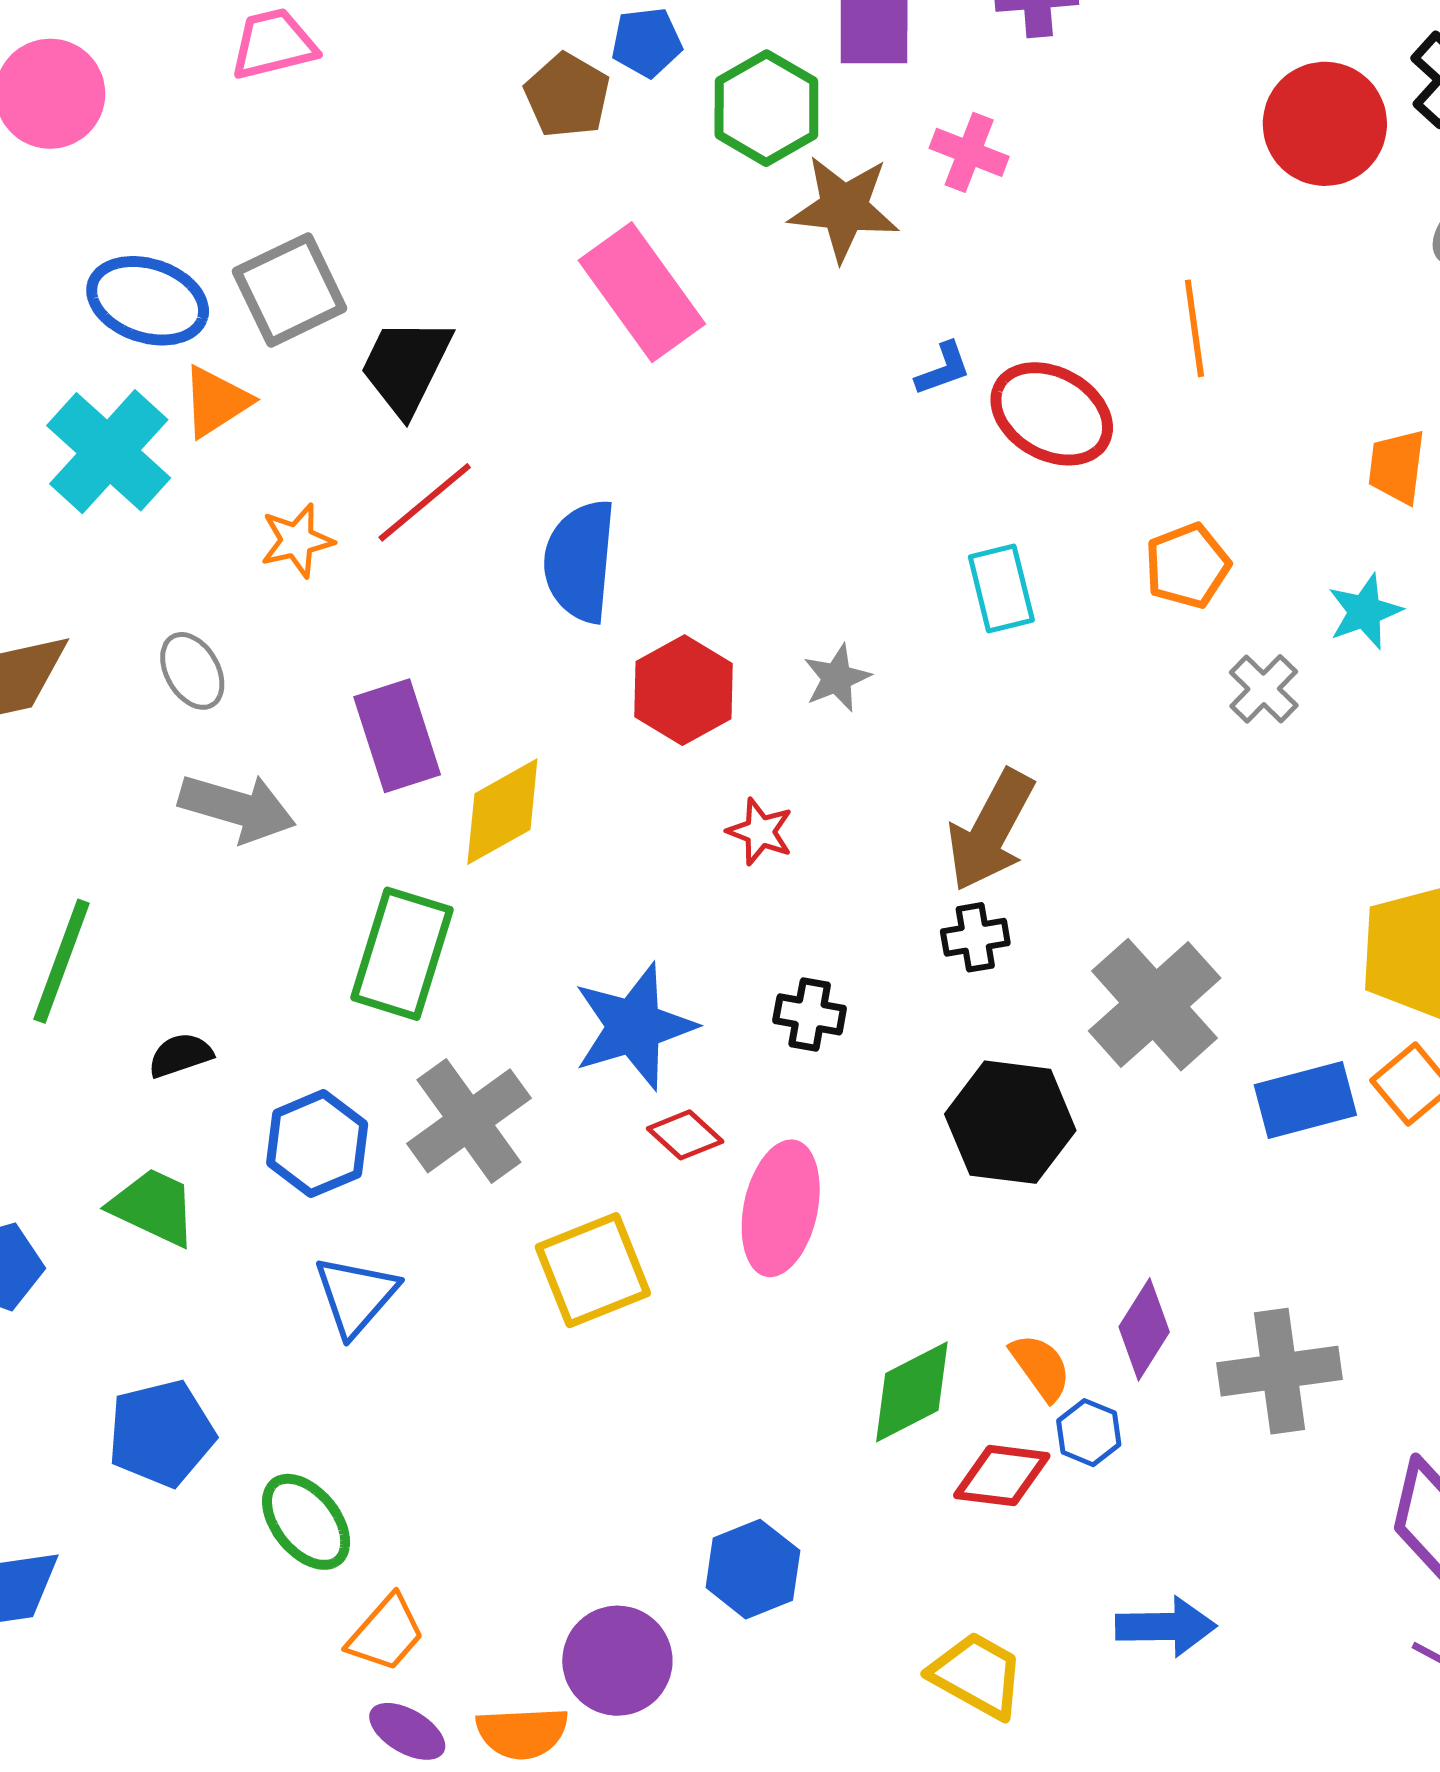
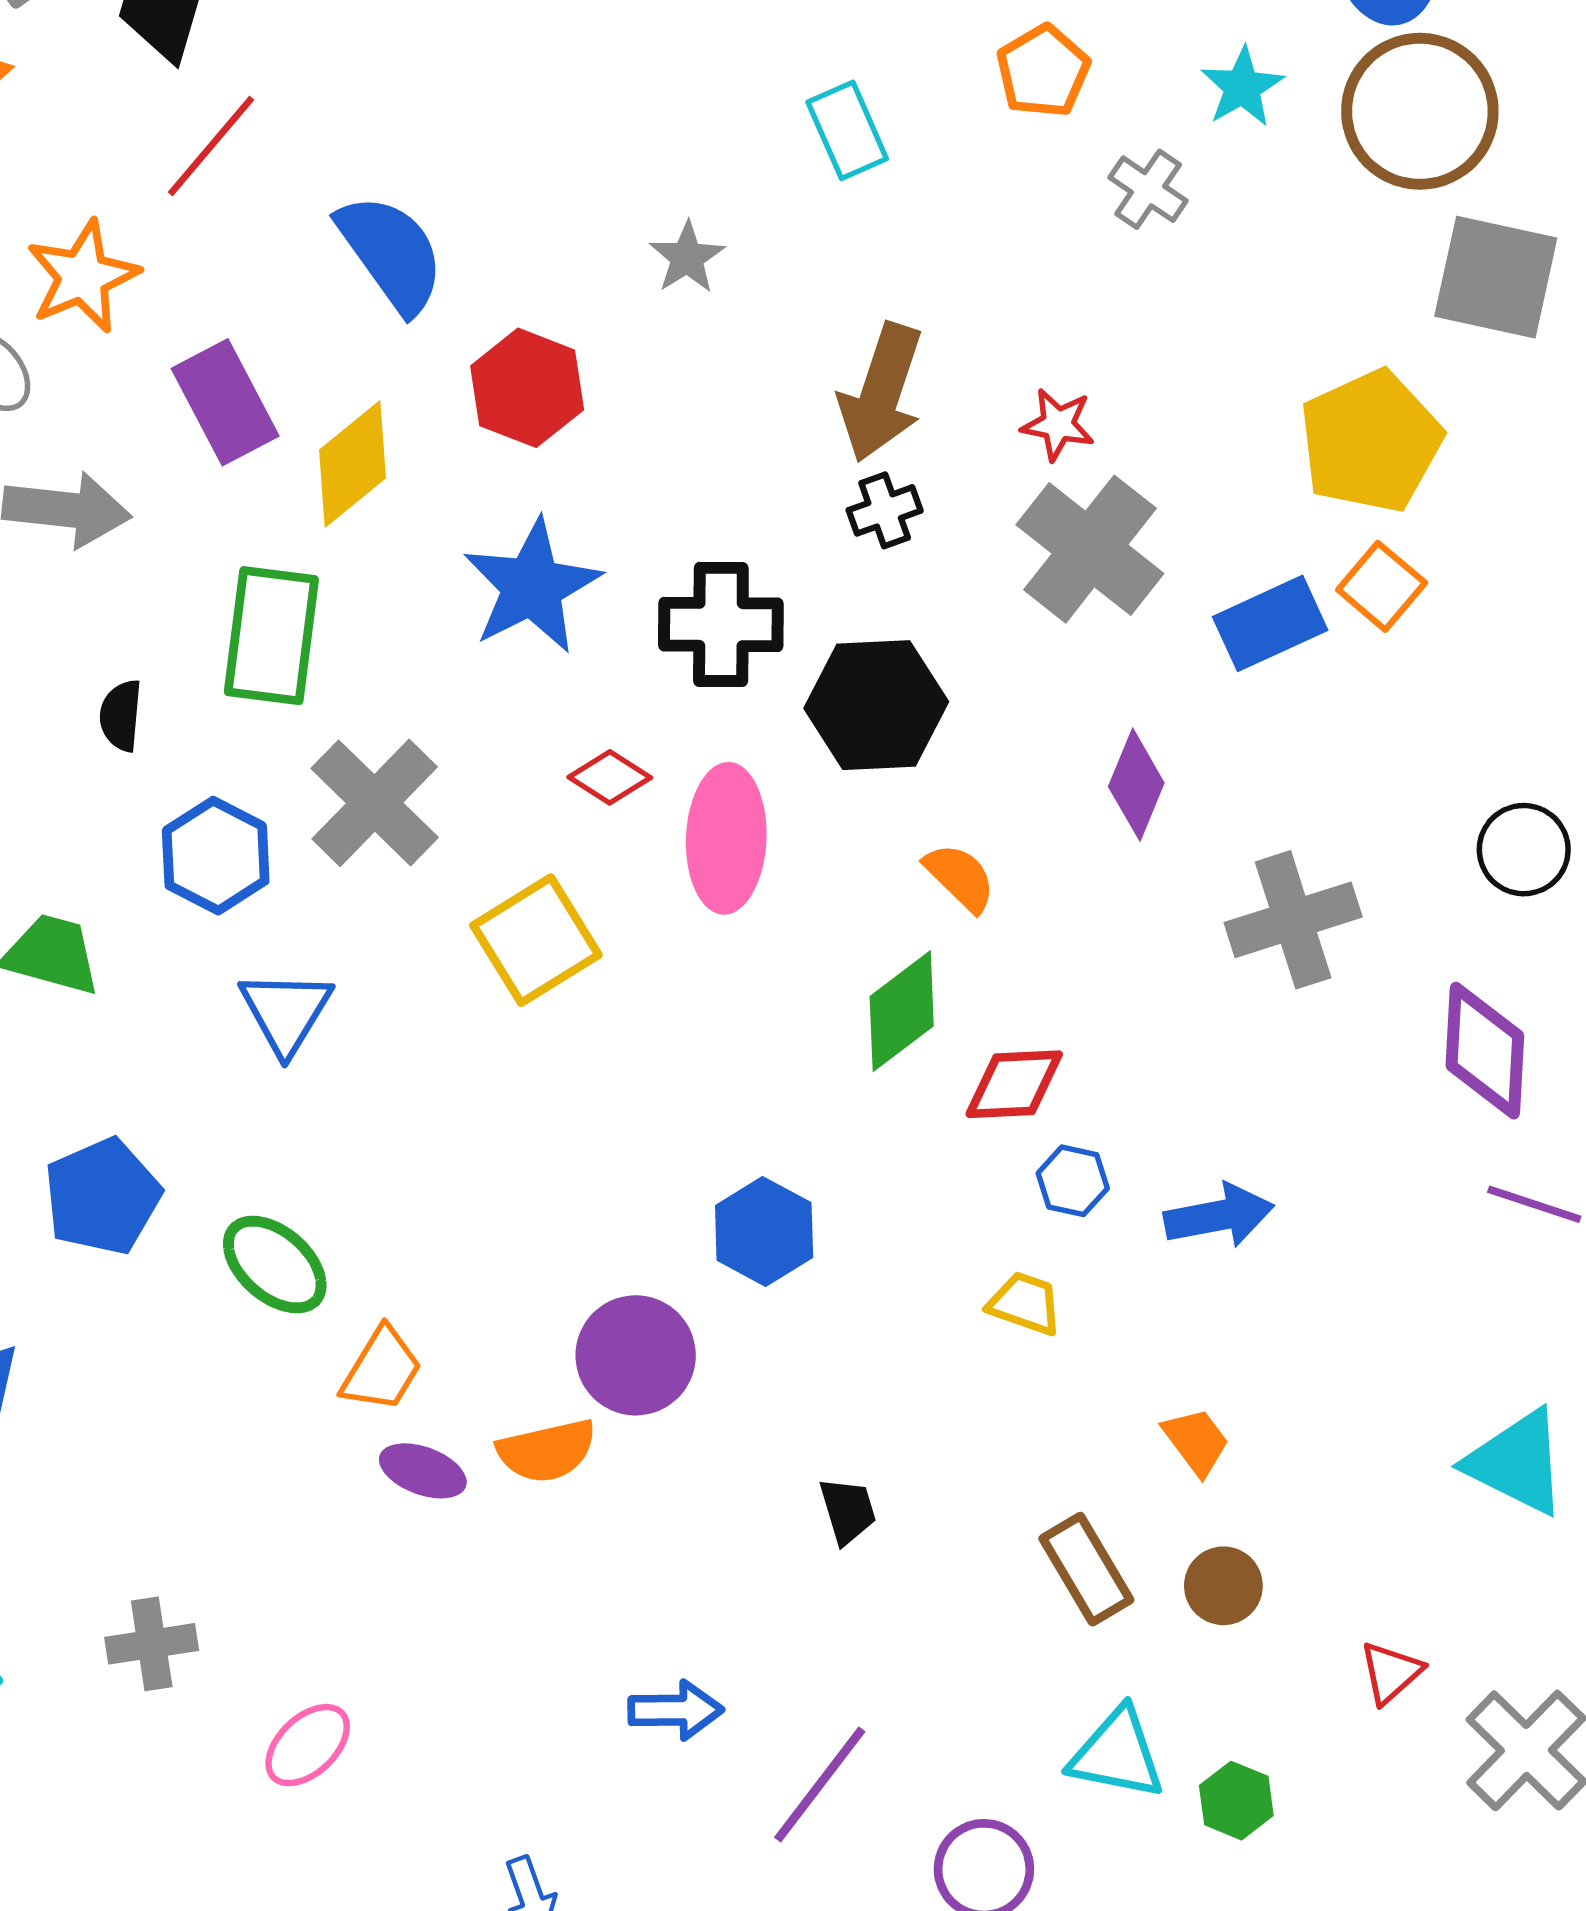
orange star: (297, 540) -> (83, 277), moved, size x1.4
blue semicircle: (580, 561) -> (391, 253), moved, turned 149
red hexagon: (684, 690) -> (527, 388), moved
red star: (760, 832) -> (1058, 424), moved
black cross: (810, 1014) -> (721, 624), size x1.6
blue star: (634, 1027) -> (532, 586), moved
black semicircle: (180, 1055) -> (121, 715), moved, turned -56
black hexagon: (1010, 1122) -> (876, 705), moved
purple diamond: (1144, 1329) -> (1136, 785), moved
orange semicircle: (1041, 1367) -> (960, 877), moved
blue hexagon: (1089, 1433) -> (1073, 1181), moved
yellow trapezoid: (977, 1675) -> (1025, 1303), size x0.7

